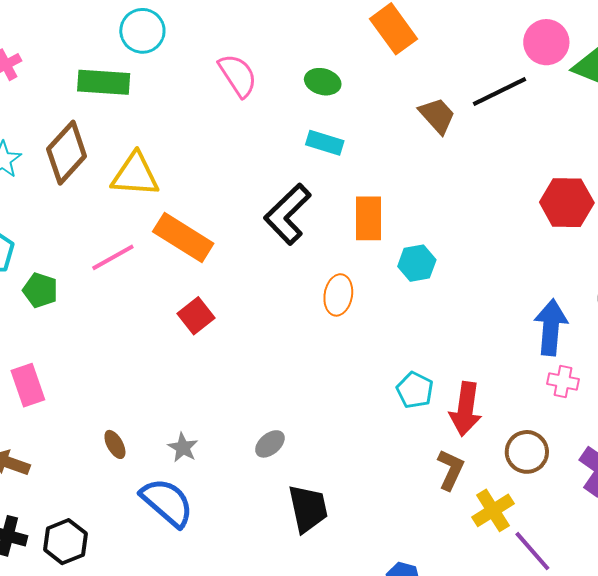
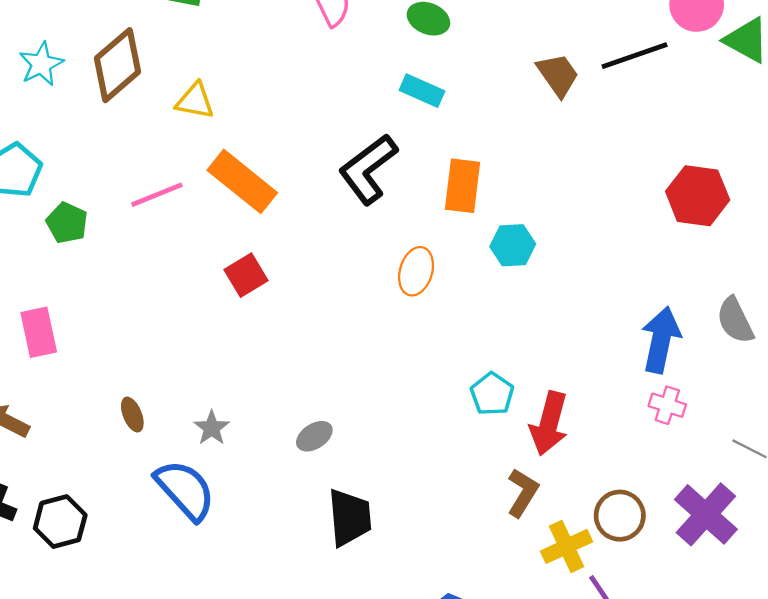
yellow triangle: (135, 175) -> (195, 101), size x0.7
brown circle: (527, 452) -> (620, 516), moved

